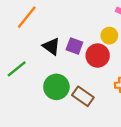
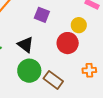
black triangle: (51, 46) -> (26, 45), moved
purple square: (74, 46) -> (42, 15), moved

